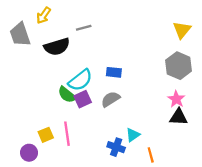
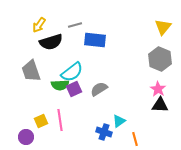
yellow arrow: (44, 15) -> (39, 25), moved
gray trapezoid: (20, 34) -> (31, 71), moved
blue rectangle: (114, 72) -> (95, 40), moved, size x1.5
green semicircle: (67, 95) -> (60, 85), turned -42

